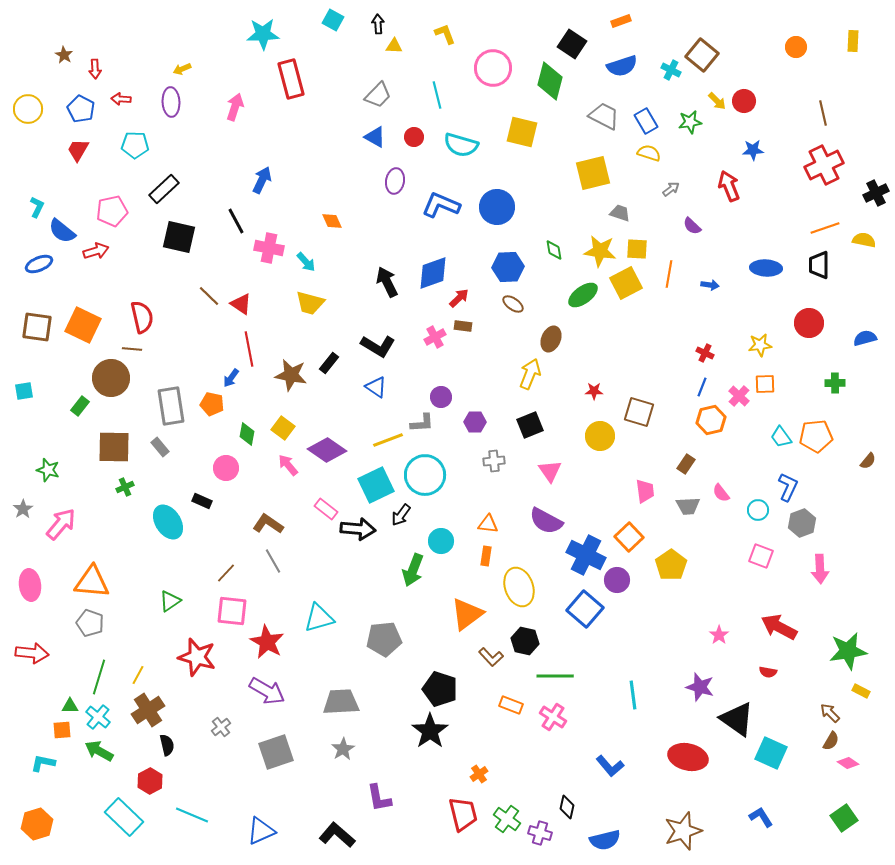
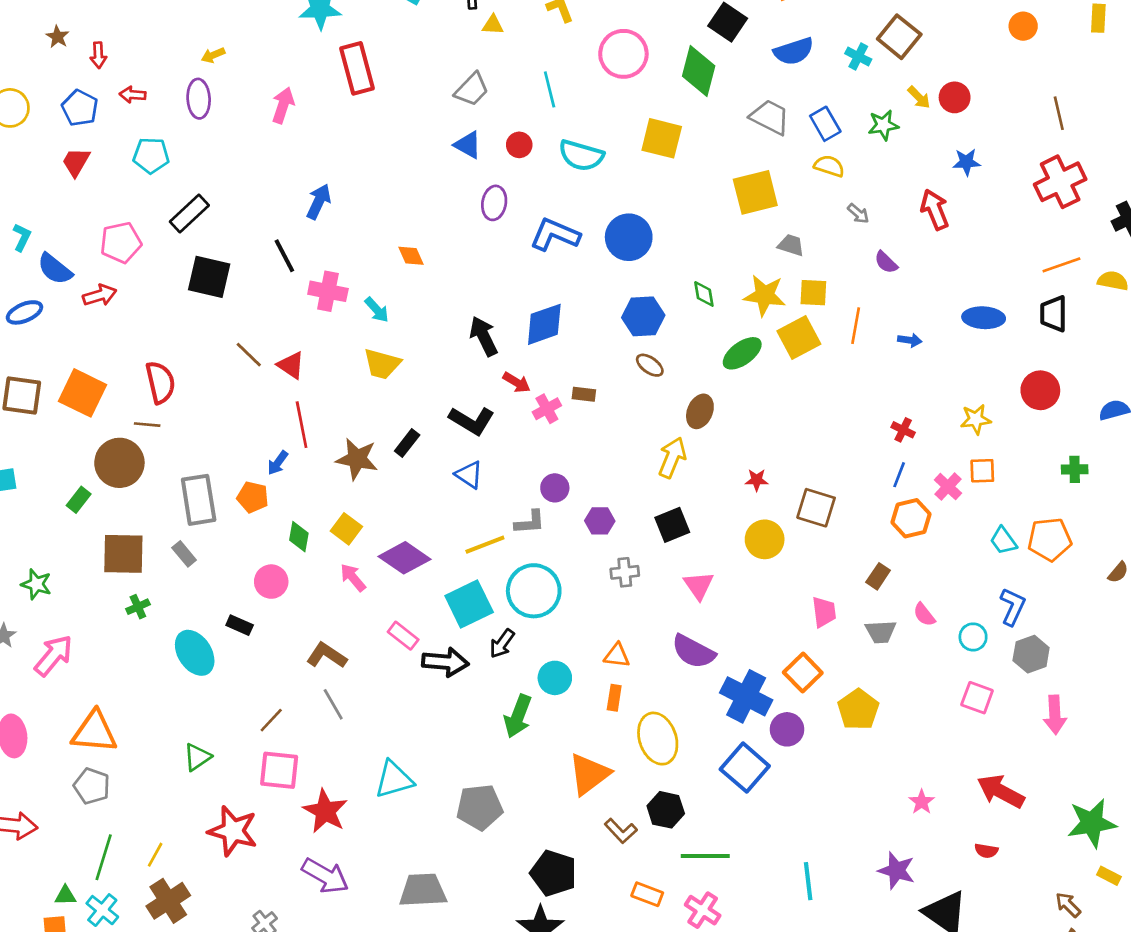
gray arrow: (671, 189) -> (858, 213), turned 78
red arrow: (459, 298) -> (517, 382), moved, turned 75

